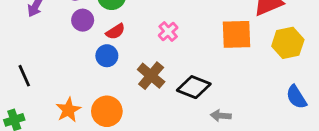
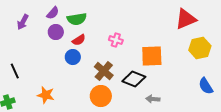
pink cross: (168, 32) -> (116, 40), turned -32
orange square: (237, 34) -> (152, 56), moved
orange star: (68, 110) -> (46, 95), turned -30
orange circle: (107, 111) -> (101, 96), moved

